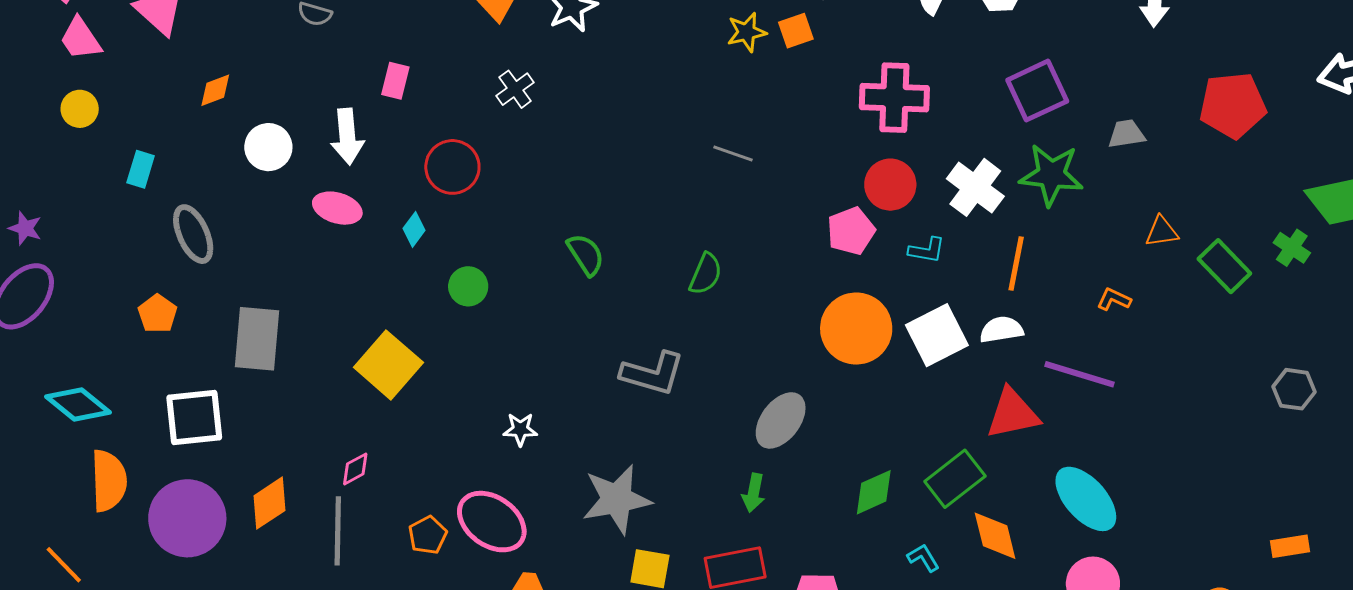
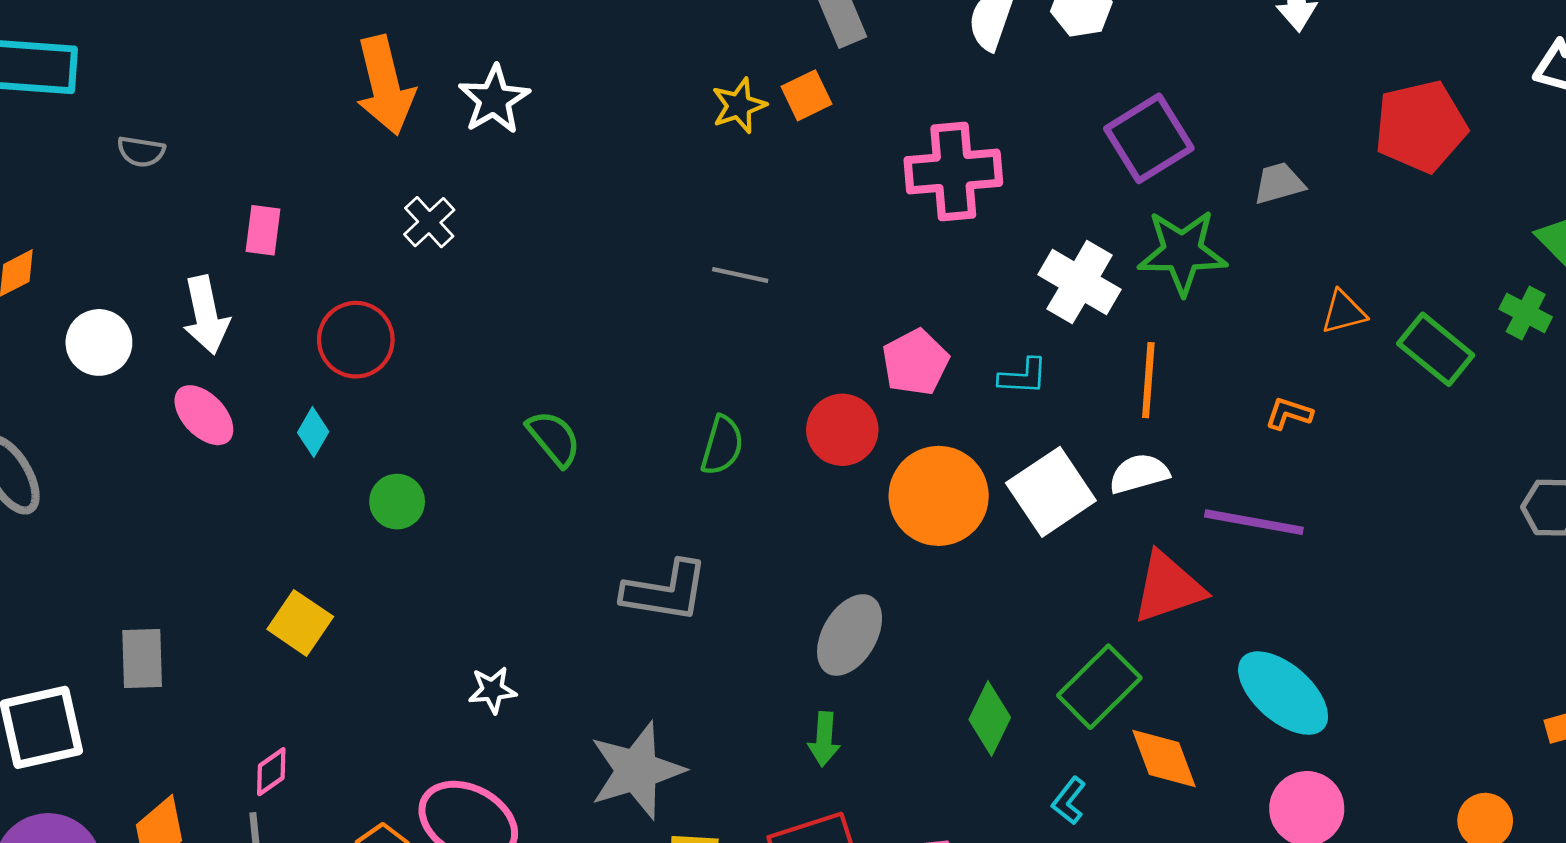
red circle: (890, 185) -> (842, 430), moved
pink ellipse: (337, 208) -> (204, 415), turned 36
gray rectangle: (257, 339) -> (142, 659), moved, size x0.7
yellow square: (388, 365) -> (300, 623), size x0.7
green diamond: (874, 492) -> (990, 718), turned -33
cyan L-shape: (923, 558) -> (1069, 801), turned -104

